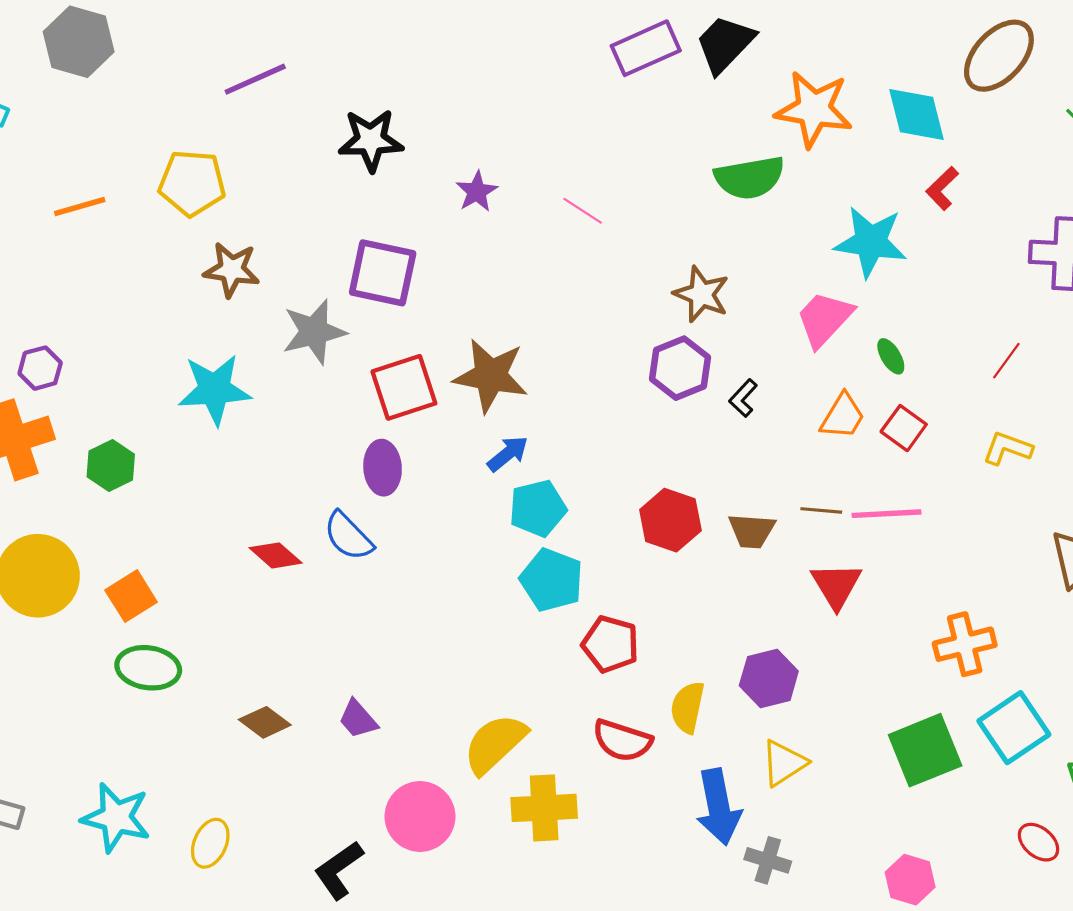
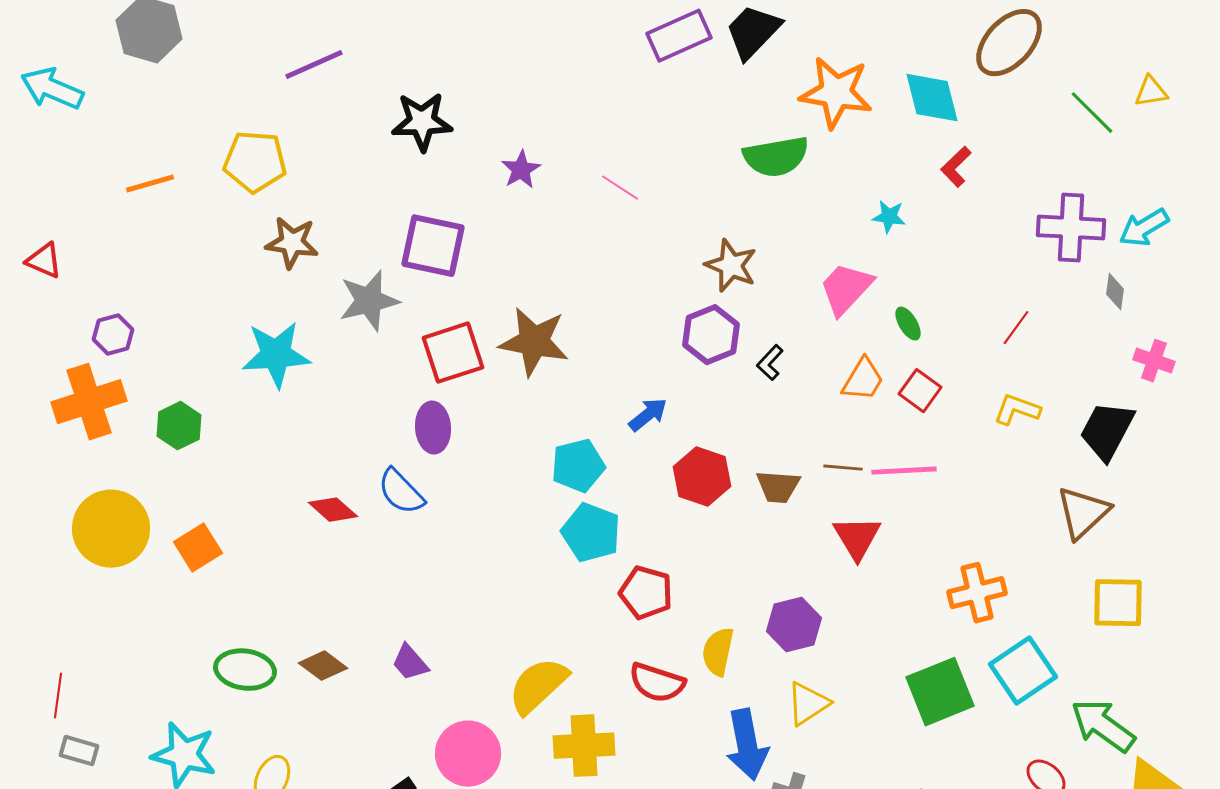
cyan star: (870, 242) -> (889, 217), size x0.5
blue arrow: (508, 454) -> (648, 415), moved
green ellipse: (148, 668) -> (245, 670), moved

